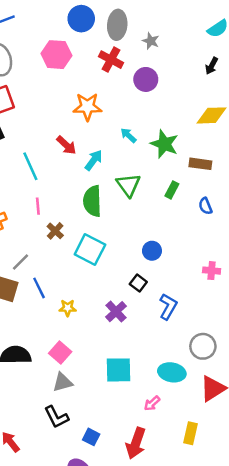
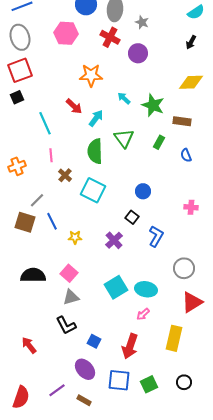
cyan square: (118, 370) -> (116, 287), turned -30
cyan ellipse: (172, 372) -> (146, 289), moved
yellow rectangle: (190, 433) -> (174, 338), size x1.4

